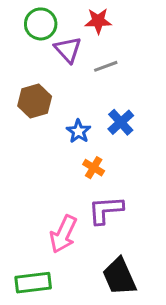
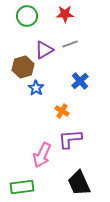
purple triangle: (68, 50) -> (44, 50), moved, turned 42
blue star: (78, 131) -> (36, 88), moved

